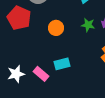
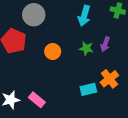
cyan rectangle: (62, 64) -> (88, 89), moved

